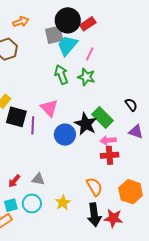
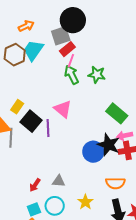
red rectangle: (88, 24) -> (67, 49), moved
cyan trapezoid: (67, 45) -> (33, 50), moved
pink line: (90, 54) -> (71, 61), moved
black square: (16, 117) -> (31, 121), turned 30
black star: (86, 124) -> (109, 145), moved
blue circle: (65, 135) -> (93, 152), moved
orange semicircle: (94, 187) -> (115, 183), turned 126

